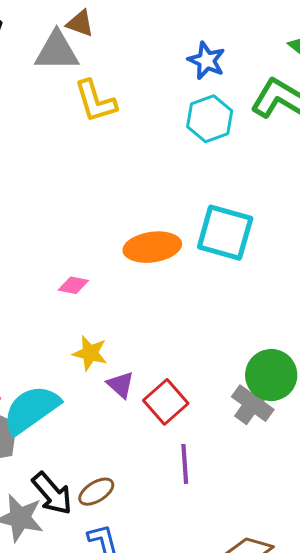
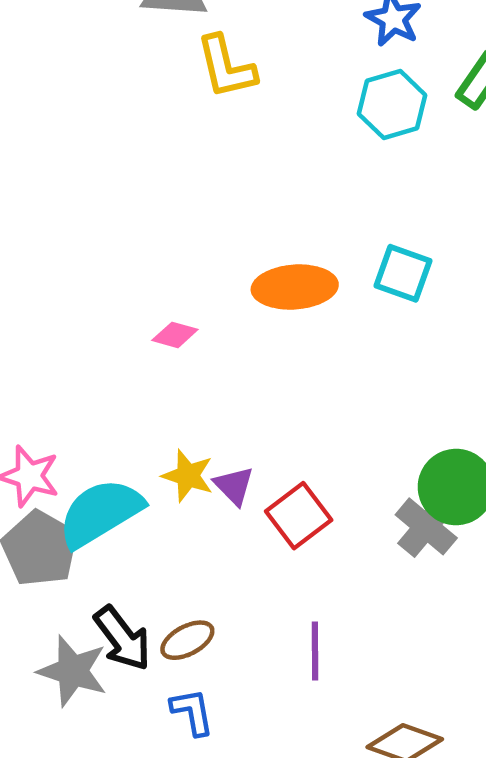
cyan square: (225, 233) -> (403, 273), size x0.7
yellow star: (90, 353) -> (188, 476), moved
purple line: (185, 464) -> (315, 651), moved

